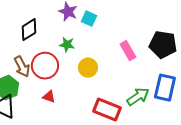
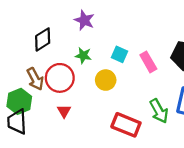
cyan square: (89, 19) -> (120, 54), moved
red triangle: (49, 97) -> (64, 111), turned 40
green arrow: (138, 97) -> (159, 111), turned 95

